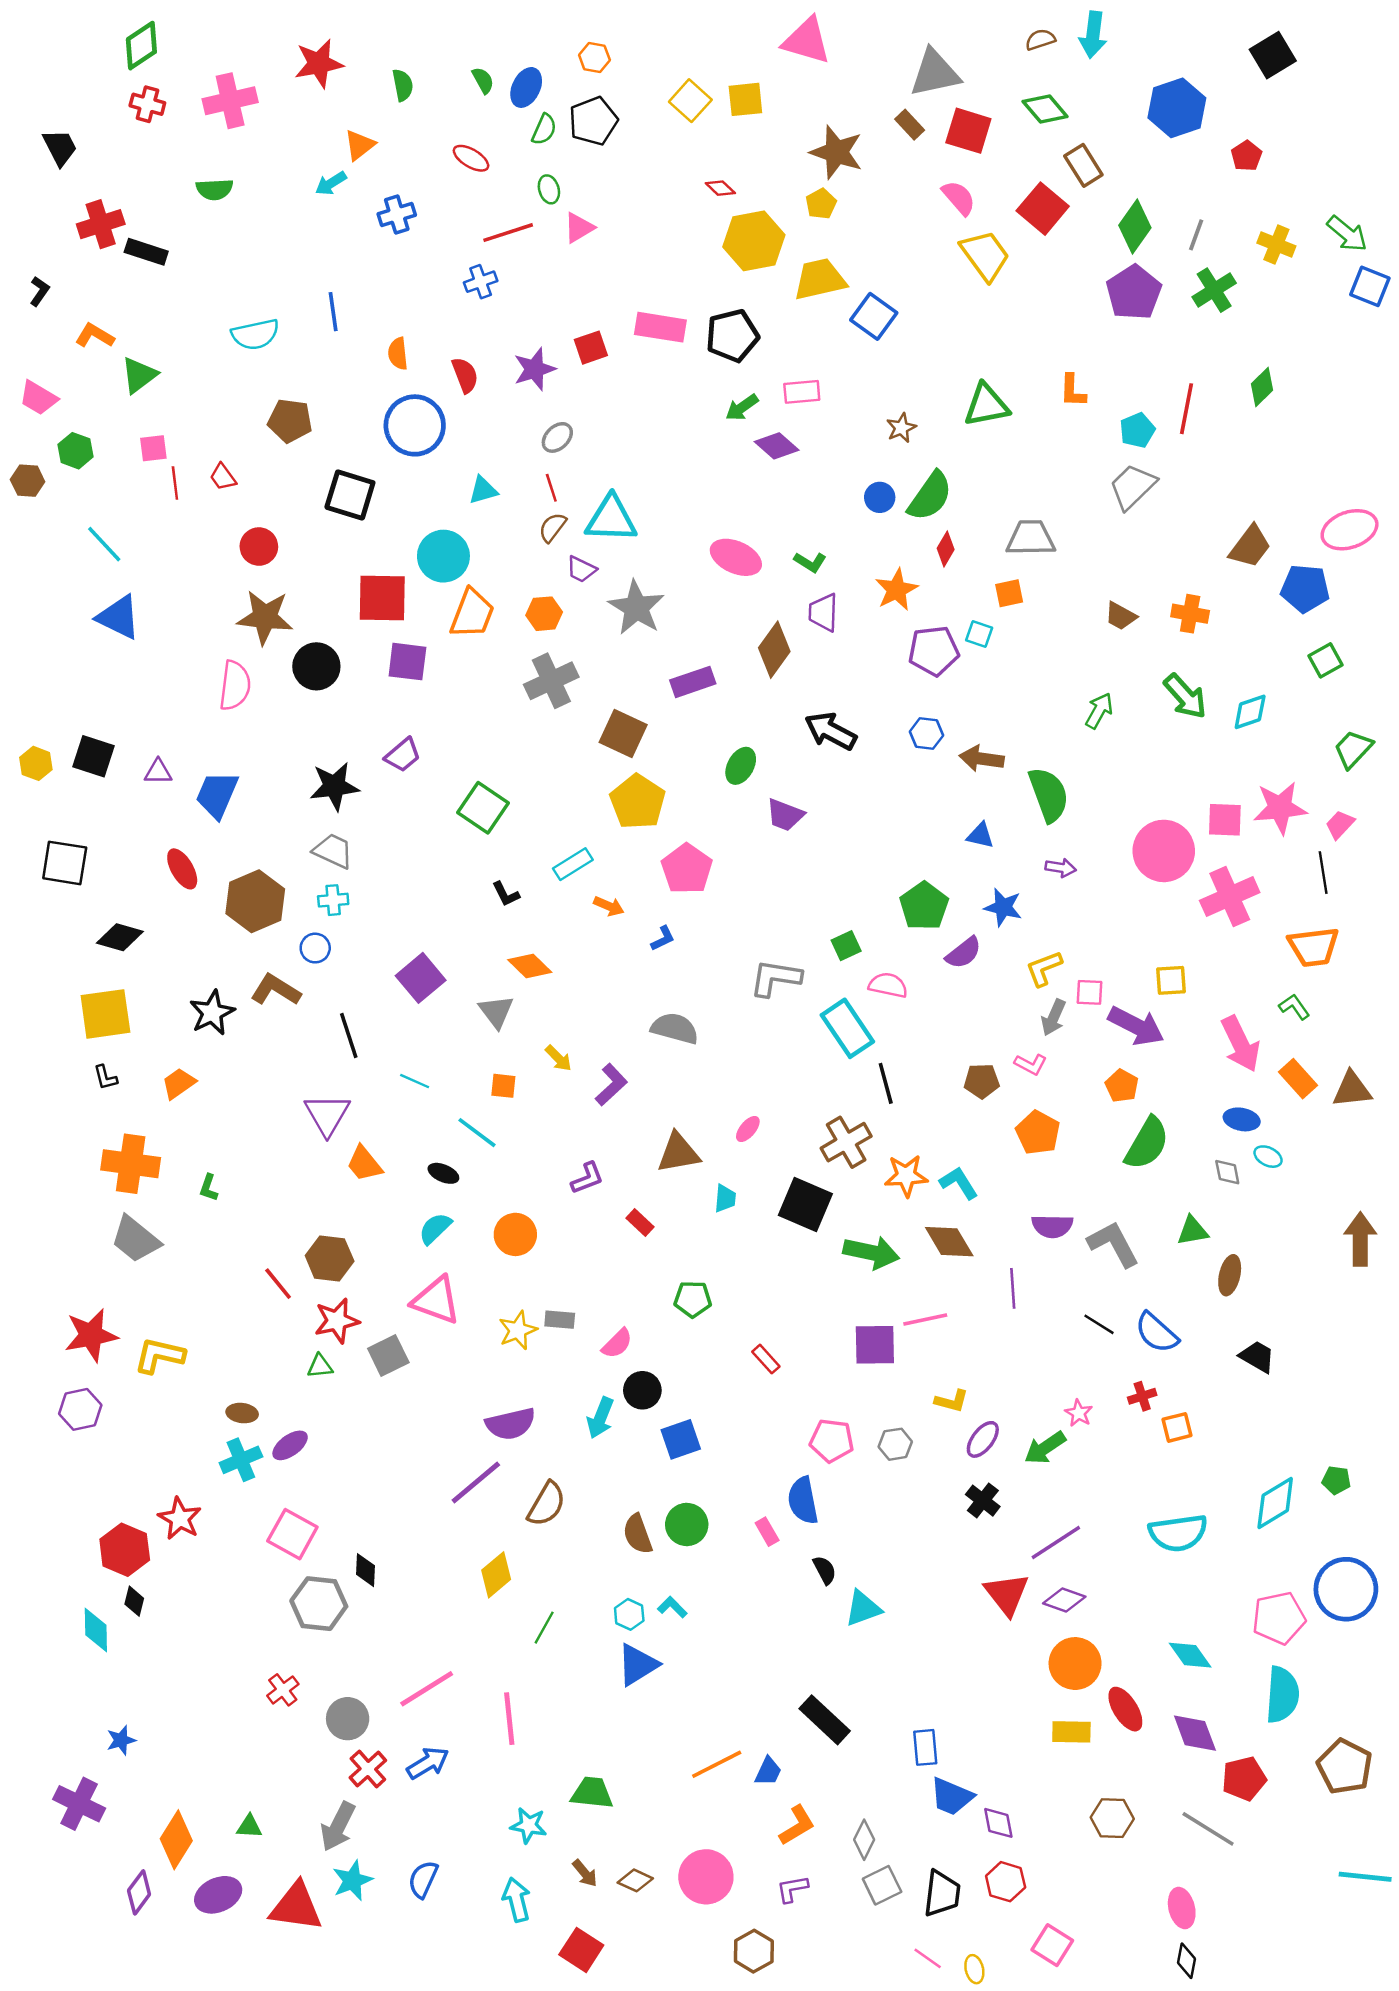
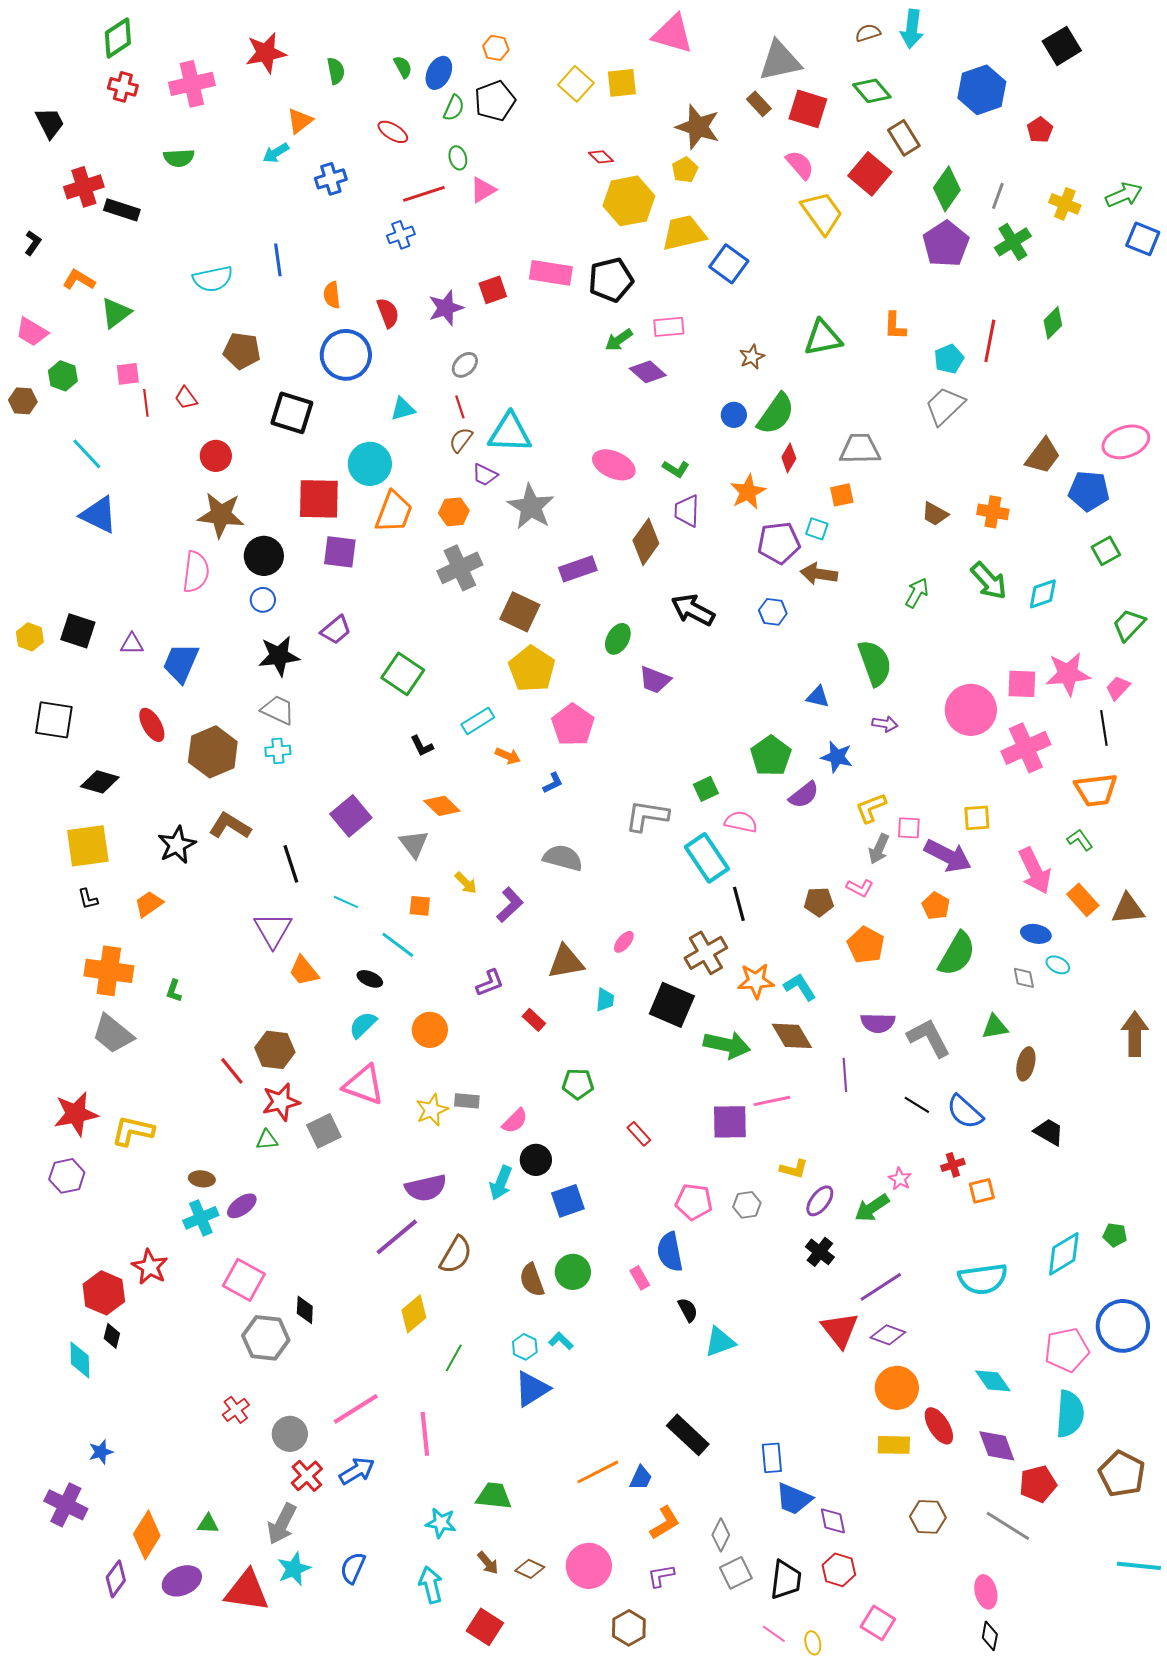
green arrow: (1347, 234) -> (1124, 195), turned -63
brown arrow: (982, 759) -> (819, 574), moved
blue circle: (315, 948) -> (263, 600), moved

